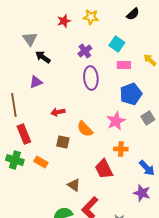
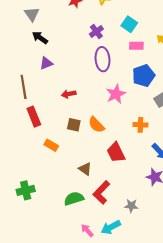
gray triangle: (30, 39) -> (32, 14), moved
black arrow: (43, 57) -> (40, 38), moved
pink star: (116, 121) -> (116, 94), moved
orange semicircle: (85, 129) -> (96, 125), moved
orange cross: (121, 149) -> (140, 125), moved
green cross: (15, 160) -> (26, 190), moved, turned -30

